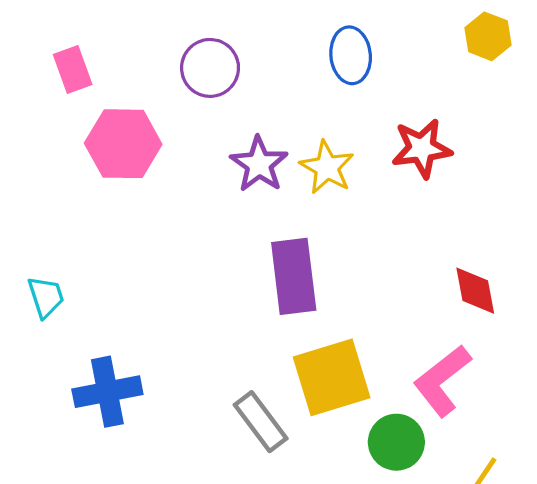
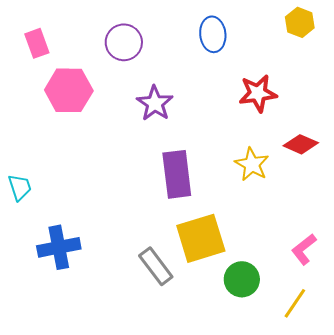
yellow star: (327, 167) -> (252, 164), moved
red diamond: (475, 291) -> (301, 144), moved, turned -56
pink L-shape: (442, 381) -> (304, 249), moved, size x0.7

